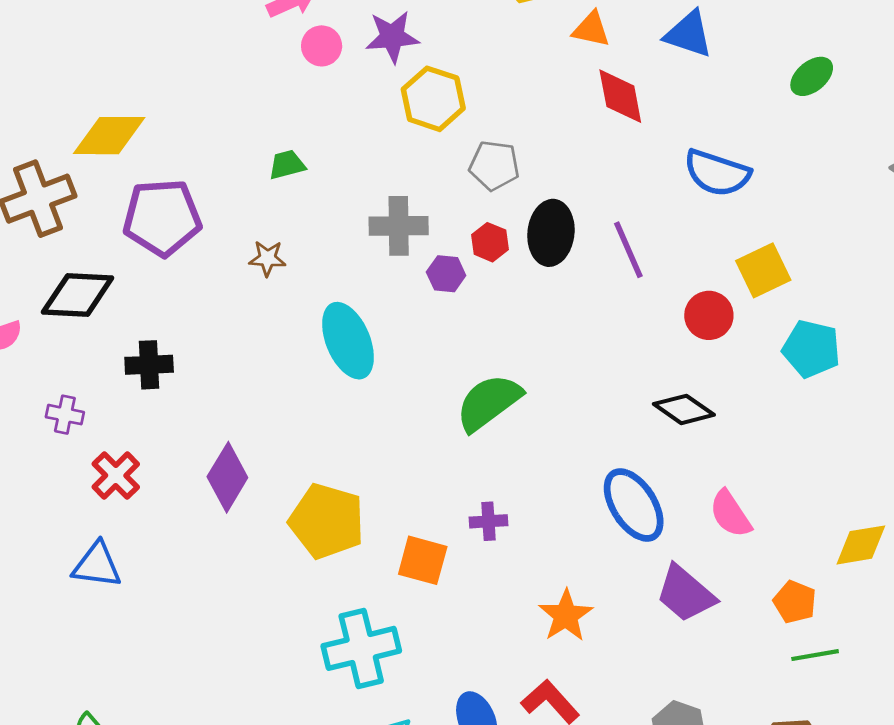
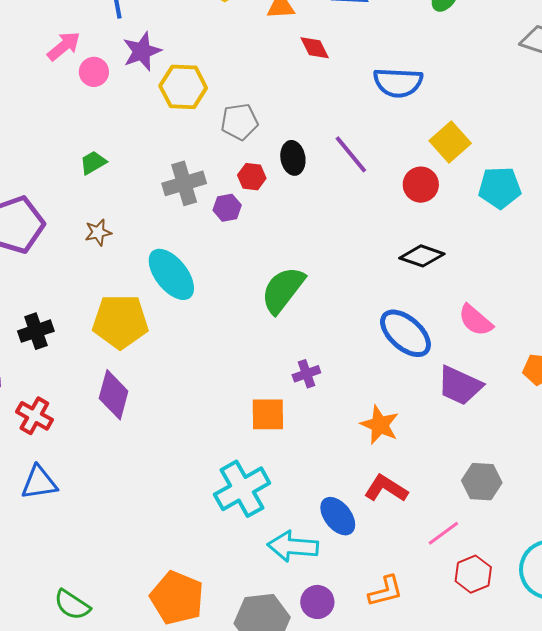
red diamond: (620, 96) -> (315, 48), size x0.7
black ellipse: (551, 233) -> (293, 158), size x0.7
yellow pentagon: (327, 521) -> (120, 321), moved

